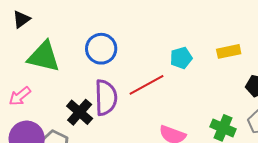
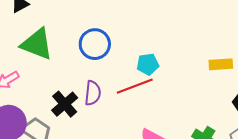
cyan pentagon: (181, 58) -> (148, 64), moved
purple semicircle: (106, 98) -> (93, 93), size x0.7

